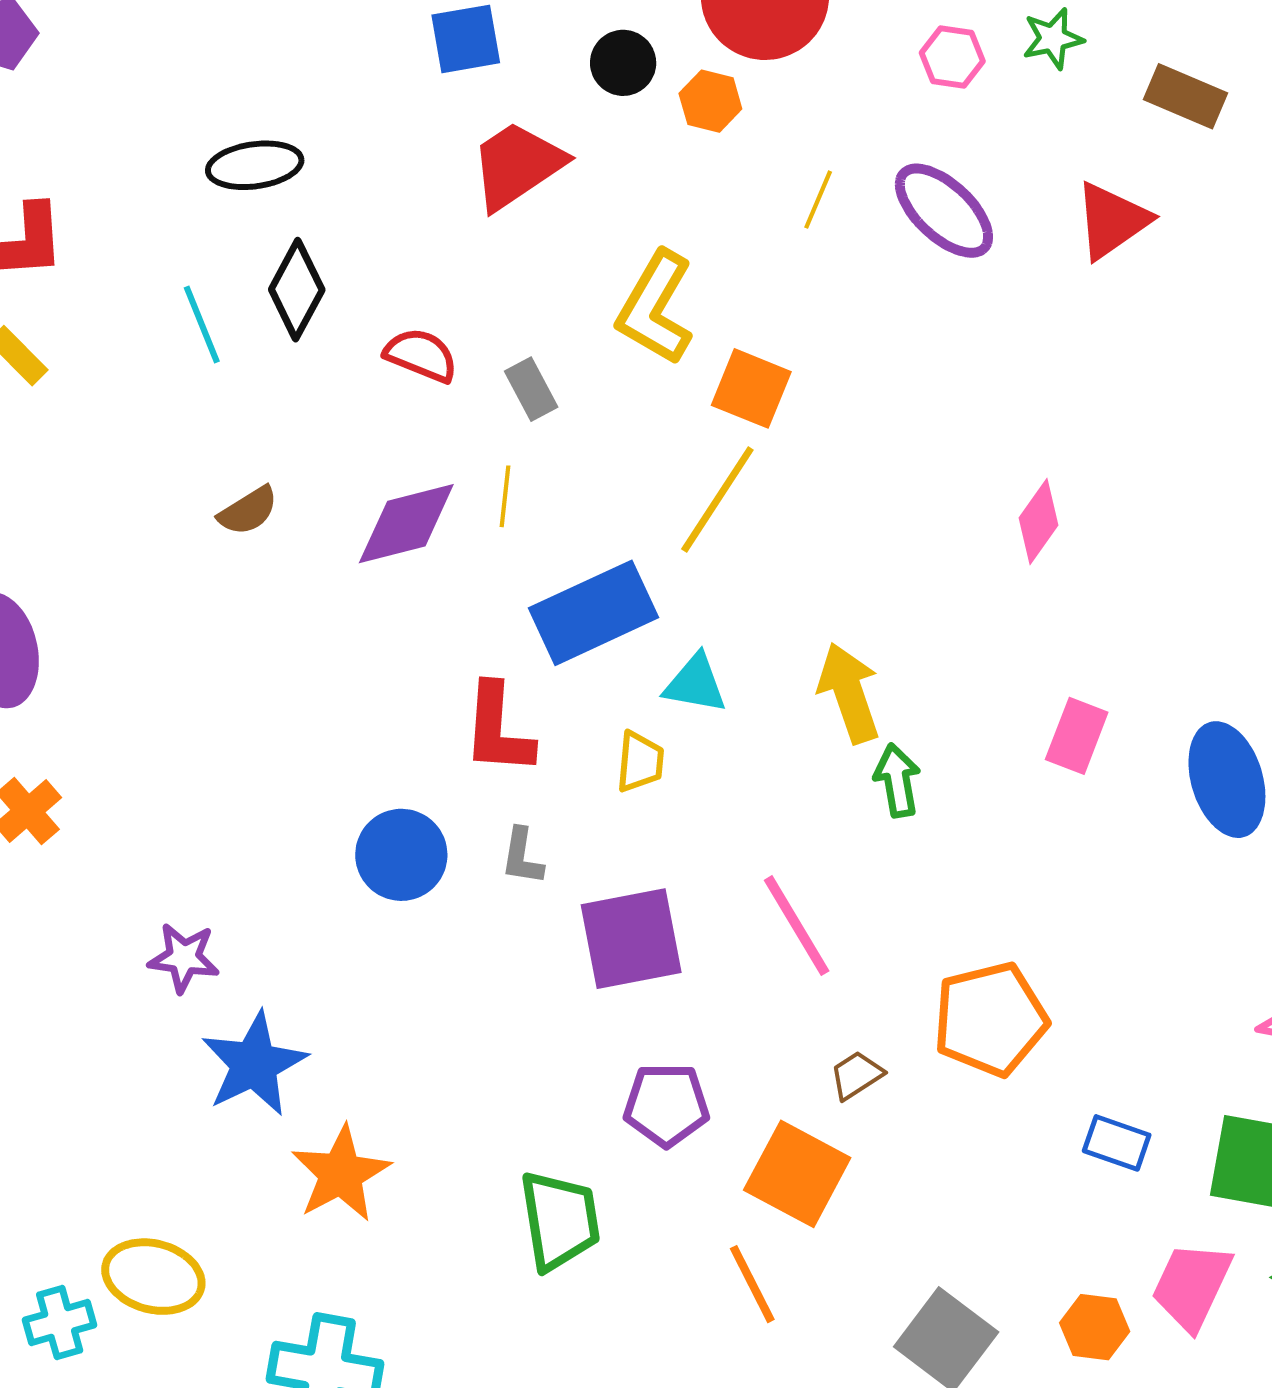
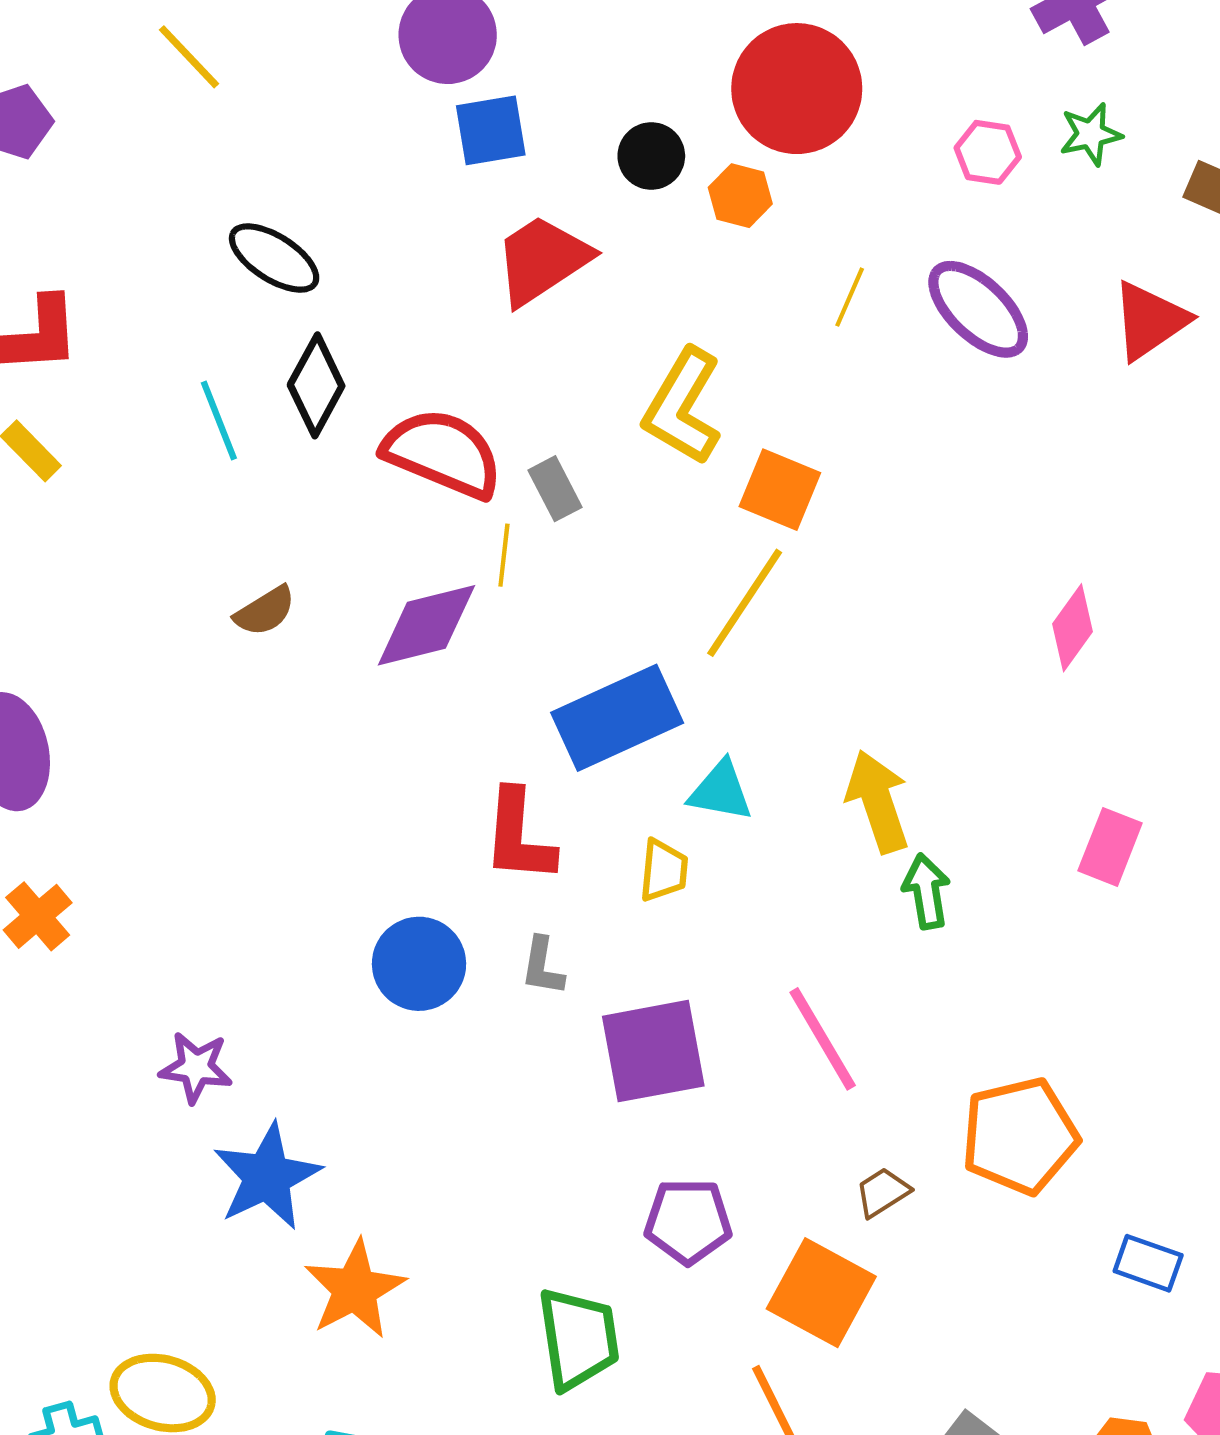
black ellipse: (255, 165) -> (274, 258), turned 40
red semicircle: (421, 355) -> (443, 453), size x1.6
yellow line: (505, 496) -> (504, 555), moved

